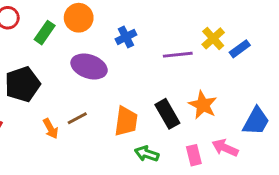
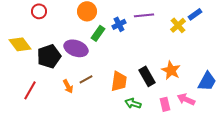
green rectangle: (45, 33) -> (98, 33), moved
blue rectangle: (240, 49) -> (195, 14), moved
purple line: (178, 55) -> (144, 15), moved
purple ellipse: (89, 67) -> (76, 48), moved

